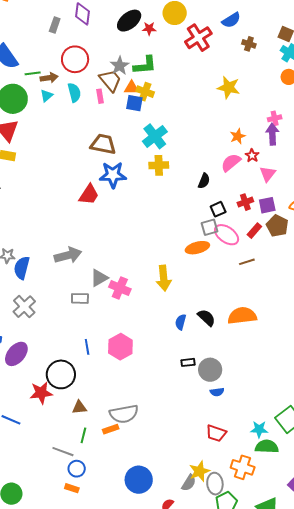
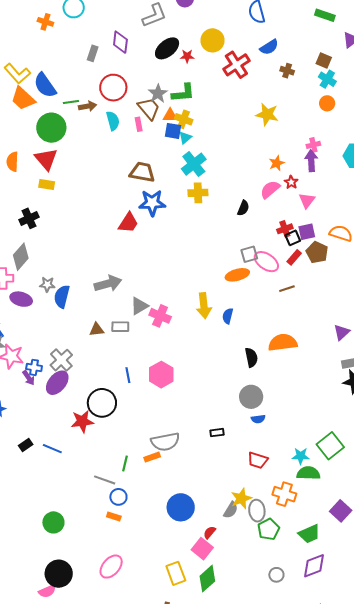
cyan triangle: (47, 96) -> (185, 138), moved
black square: (218, 209) -> (293, 238), moved
gray cross: (24, 307) -> (61, 360), moved
black semicircle: (206, 318) -> (251, 357), moved, turned 36
blue semicircle: (181, 322) -> (228, 316), moved
black rectangle: (188, 362) -> (217, 433), moved
brown triangle: (79, 407) -> (97, 330), moved

